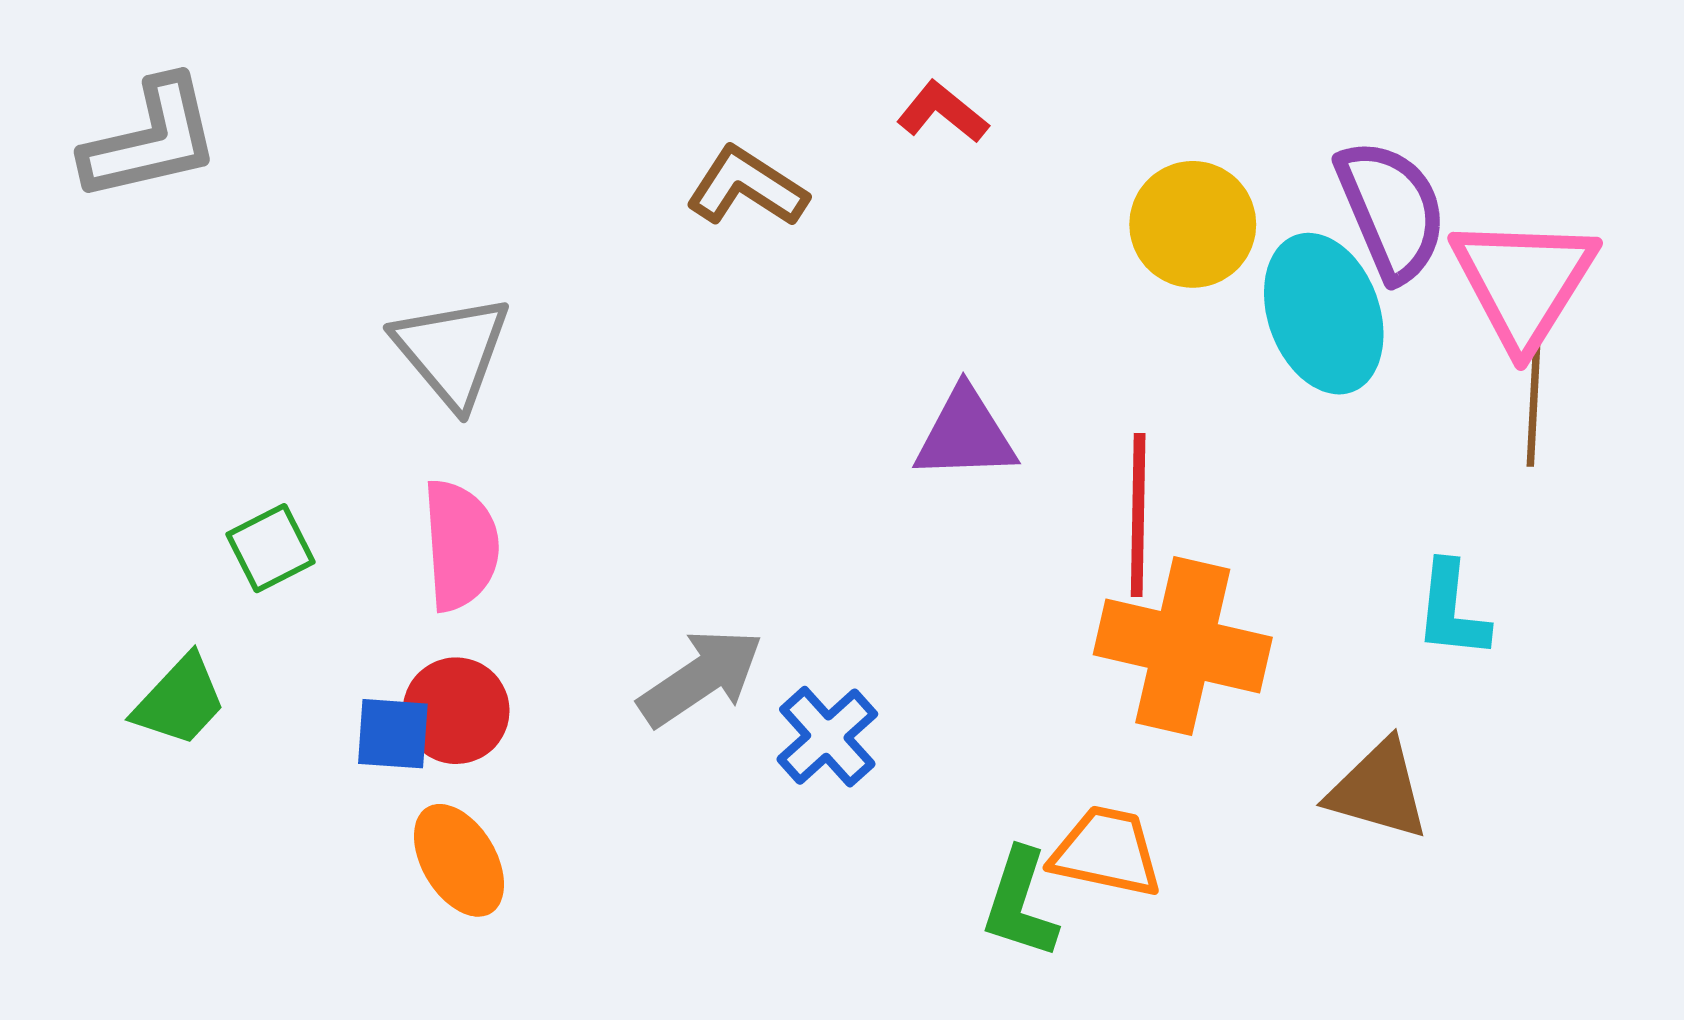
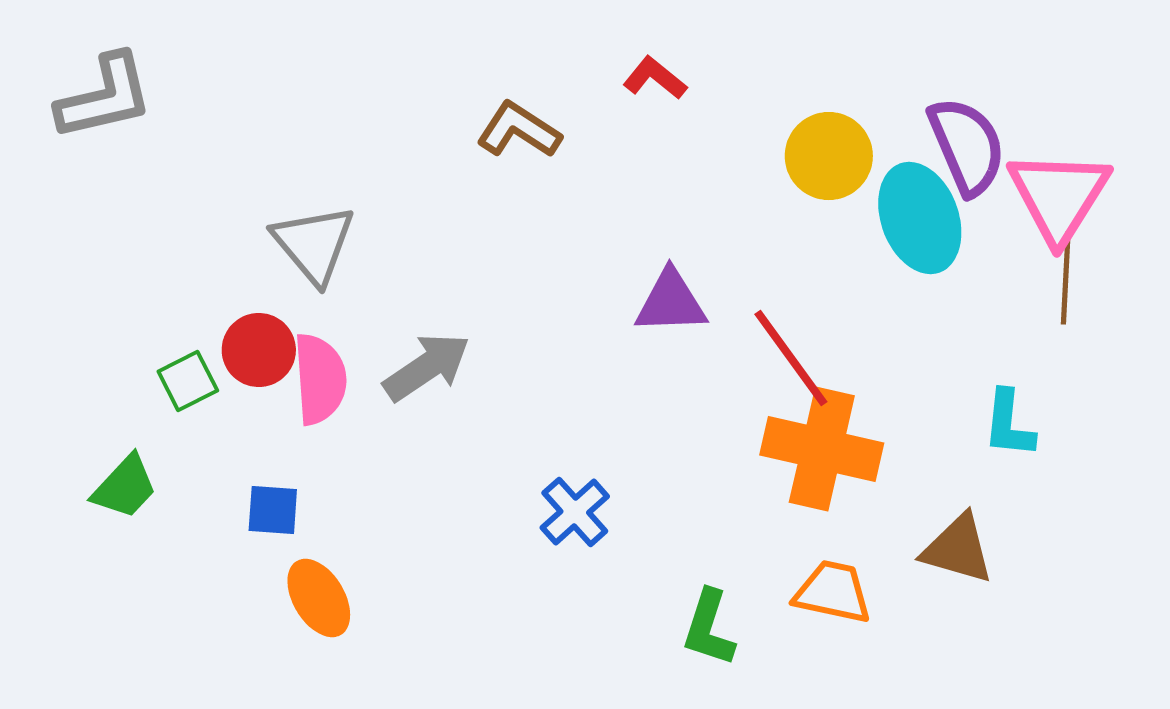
red line: (1138, 515) -> (791, 358), turned -37
gray arrow: (701, 678) -> (427, 367), moved
red circle: (456, 711) -> (259, 350), moved
orange trapezoid: (1106, 852) -> (833, 592), moved

